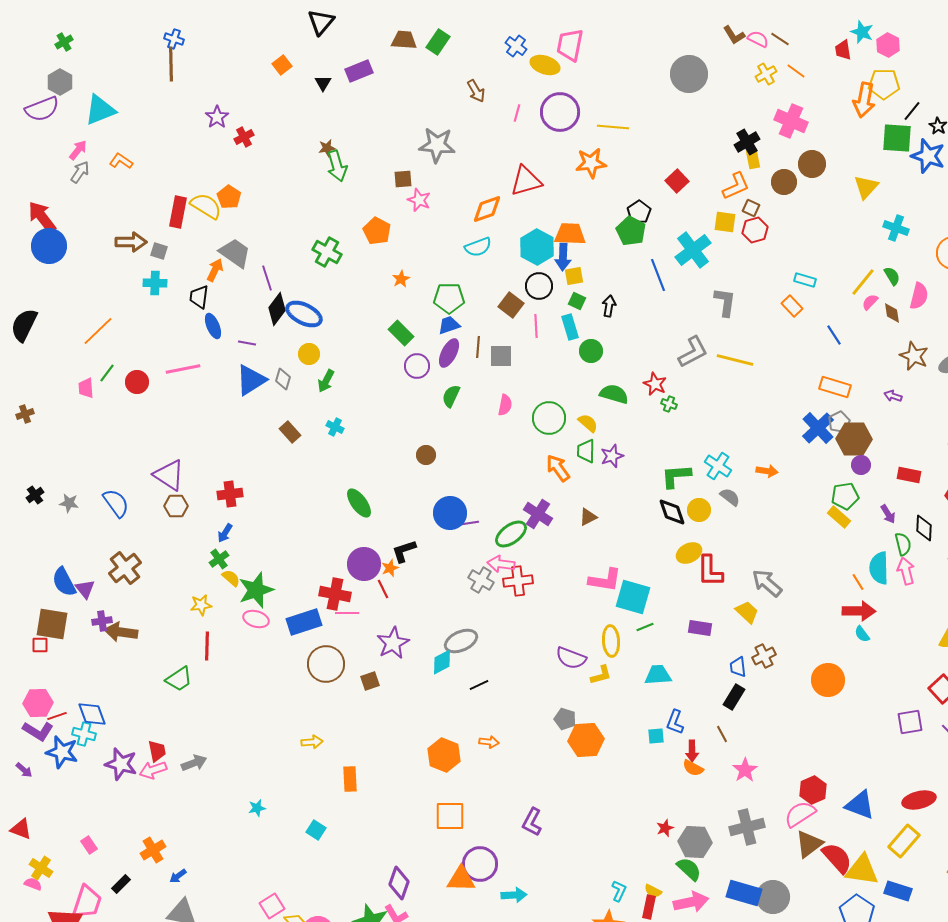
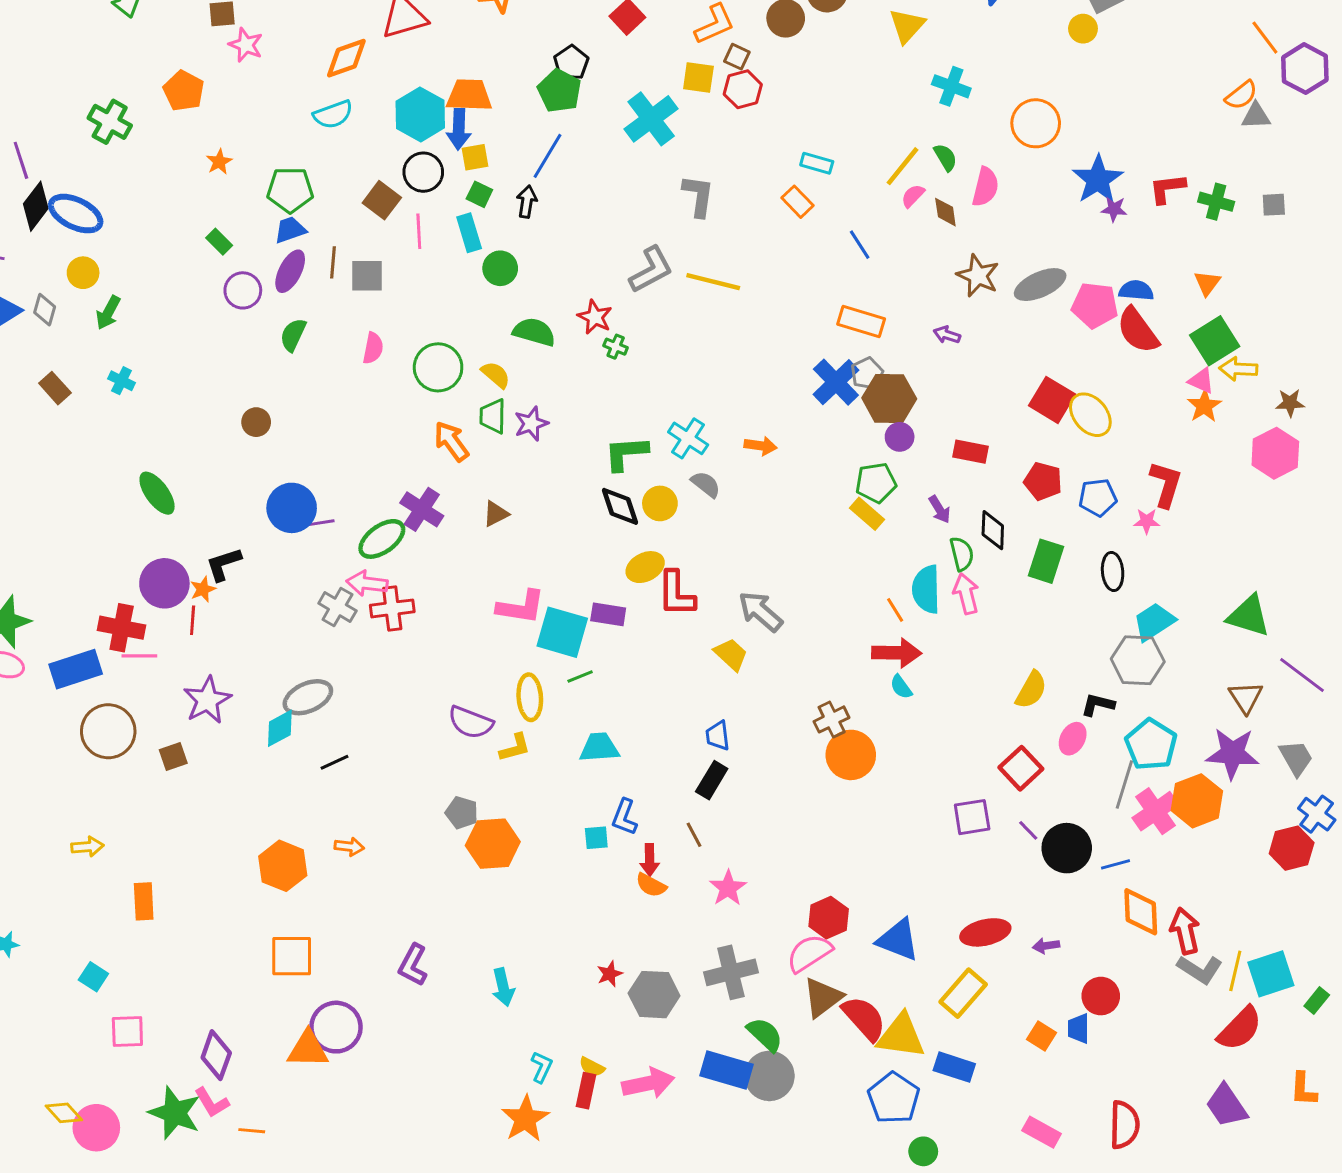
blue line: (658, 275) -> (548, 156), moved, turned 52
green rectangle: (401, 333) -> (219, 242), size x0.7
red line: (383, 589) -> (193, 620), turned 30
purple rectangle: (700, 628) -> (608, 614), moved
brown cross: (764, 656) -> (832, 719), moved
green semicircle: (689, 869) -> (765, 1034), moved
cyan arrow: (514, 895) -> (503, 987), moved, turned 80
pink square: (272, 906) -> (127, 1032), moved, turned 30

